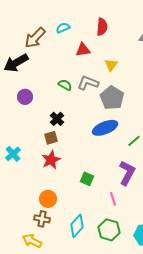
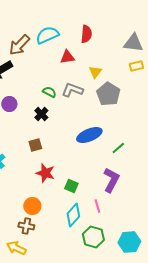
cyan semicircle: (63, 28) -> (47, 35), size x1.6
gray pentagon: (112, 98) -> (108, 94), moved
black cross: (57, 119) -> (41, 114), moved
red star: (51, 160) -> (45, 173), moved, turned -30
cyan diamond: (77, 226) -> (73, 215), moved

